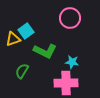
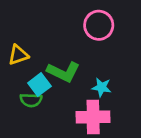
cyan square: (26, 31) -> (39, 85), moved
green semicircle: (22, 71) -> (31, 100), turned -119

